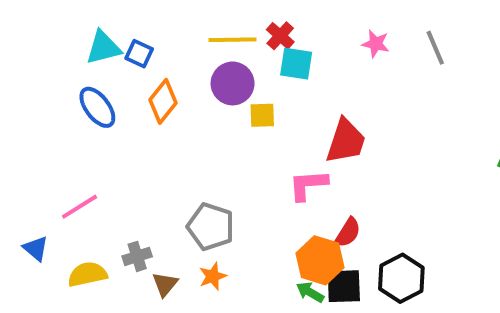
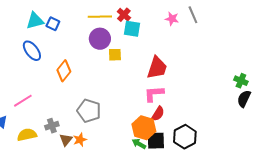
gray line: (435, 48) -> (193, 15), moved
orange diamond: (163, 101) -> (64, 71), moved
pink L-shape: (308, 185) -> (154, 94), moved
orange star: (213, 276) -> (80, 140), moved

